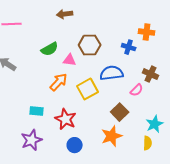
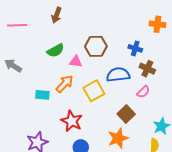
brown arrow: (65, 14) -> (57, 15), moved, turned -63
orange cross: (147, 32) -> (157, 24), moved
brown cross: (151, 74) -> (147, 69), moved
cyan rectangle: (37, 111) -> (42, 95), moved

